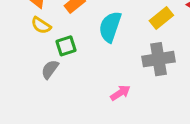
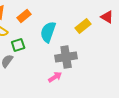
gray cross: (158, 59) -> (66, 57), moved

